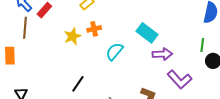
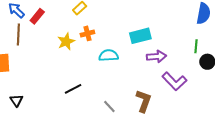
cyan rectangle: (147, 33) -> (140, 36), turned -50
cyan semicircle: (114, 51) -> (109, 55), turned 48
black line: (78, 84) -> (73, 89), turned 30

